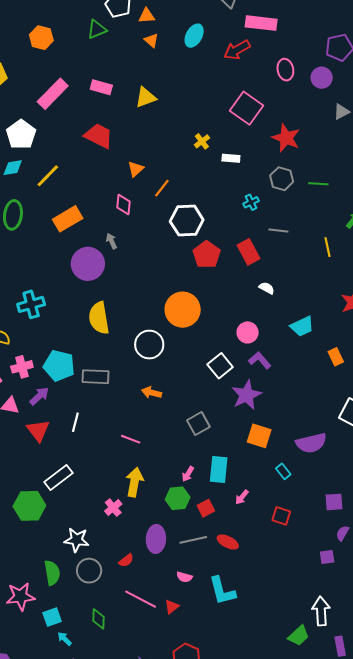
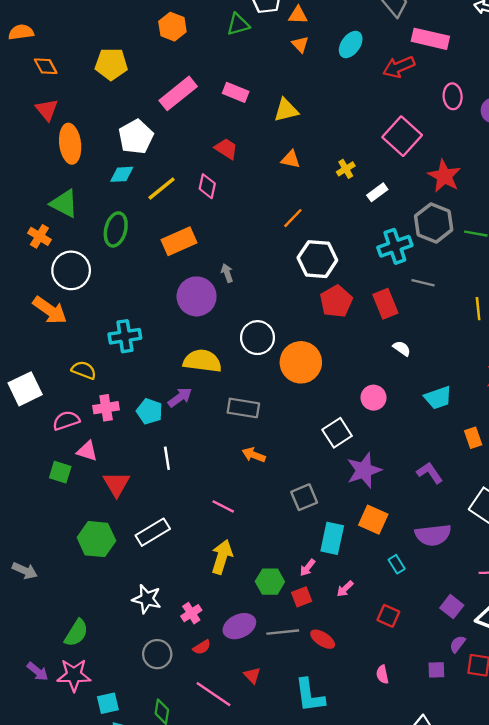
red trapezoid: (99, 136) -> (226, 149), size x0.7
white rectangle: (231, 158) -> (377, 192), turned -48
orange triangle: (136, 169) -> (291, 159), moved, turned 48
gray hexagon: (282, 179) -> (434, 223), size x1.4
cyan cross: (251, 202) -> (395, 246), size x1.8
pink diamond: (123, 205) -> (207, 186), moved
yellow semicircle: (99, 318) -> (202, 361), turned 100
white circle: (149, 345) -> (257, 338), moved
purple L-shape: (260, 360) -> (430, 473), moved
cyan pentagon: (59, 366) -> (149, 411), size x0.7
gray rectangle: (95, 377) -> (243, 408), moved
purple arrow: (39, 396) -> (180, 397), moved
white line: (75, 422) -> (167, 458), moved, turned -30
cyan rectangle: (219, 470) -> (332, 538), moved
pink arrow: (188, 474) -> (308, 568), moved
white rectangle: (58, 477) -> (153, 532), moved
purple square: (334, 502) -> (452, 607), turned 36
green hexagon: (29, 506) -> (96, 539), moved
pink cross: (113, 508) -> (191, 613), moved
purple ellipse: (156, 539) -> (239, 626), turned 56
white star: (77, 540) -> (147, 599), moved
green semicircle: (52, 573) -> (76, 633), moved, turned 35
pink semicircle: (184, 577) -> (382, 674), moved, turned 56
red triangle: (172, 607) -> (252, 675), moved, turned -42

